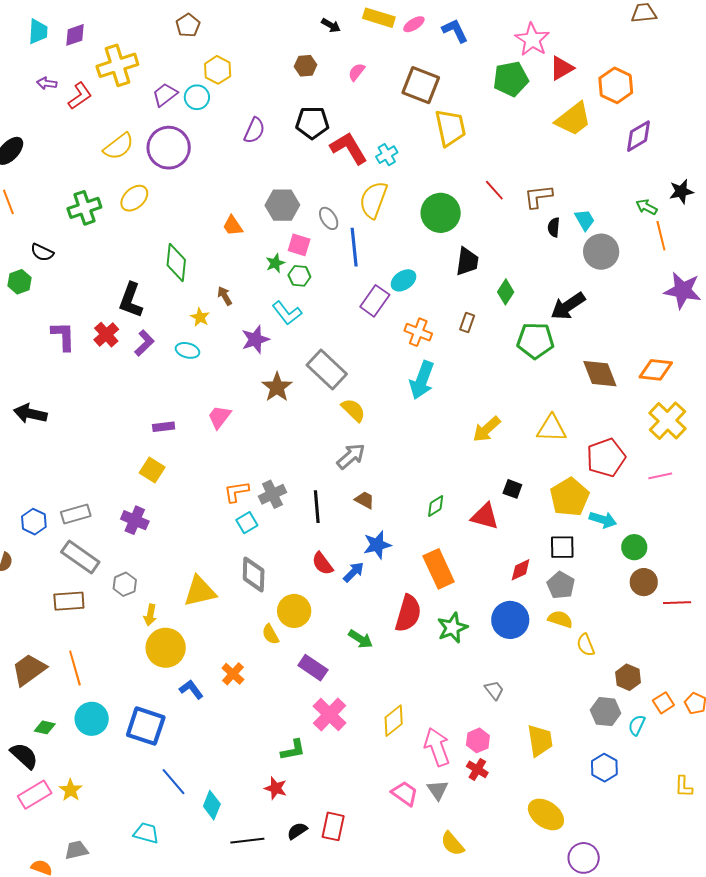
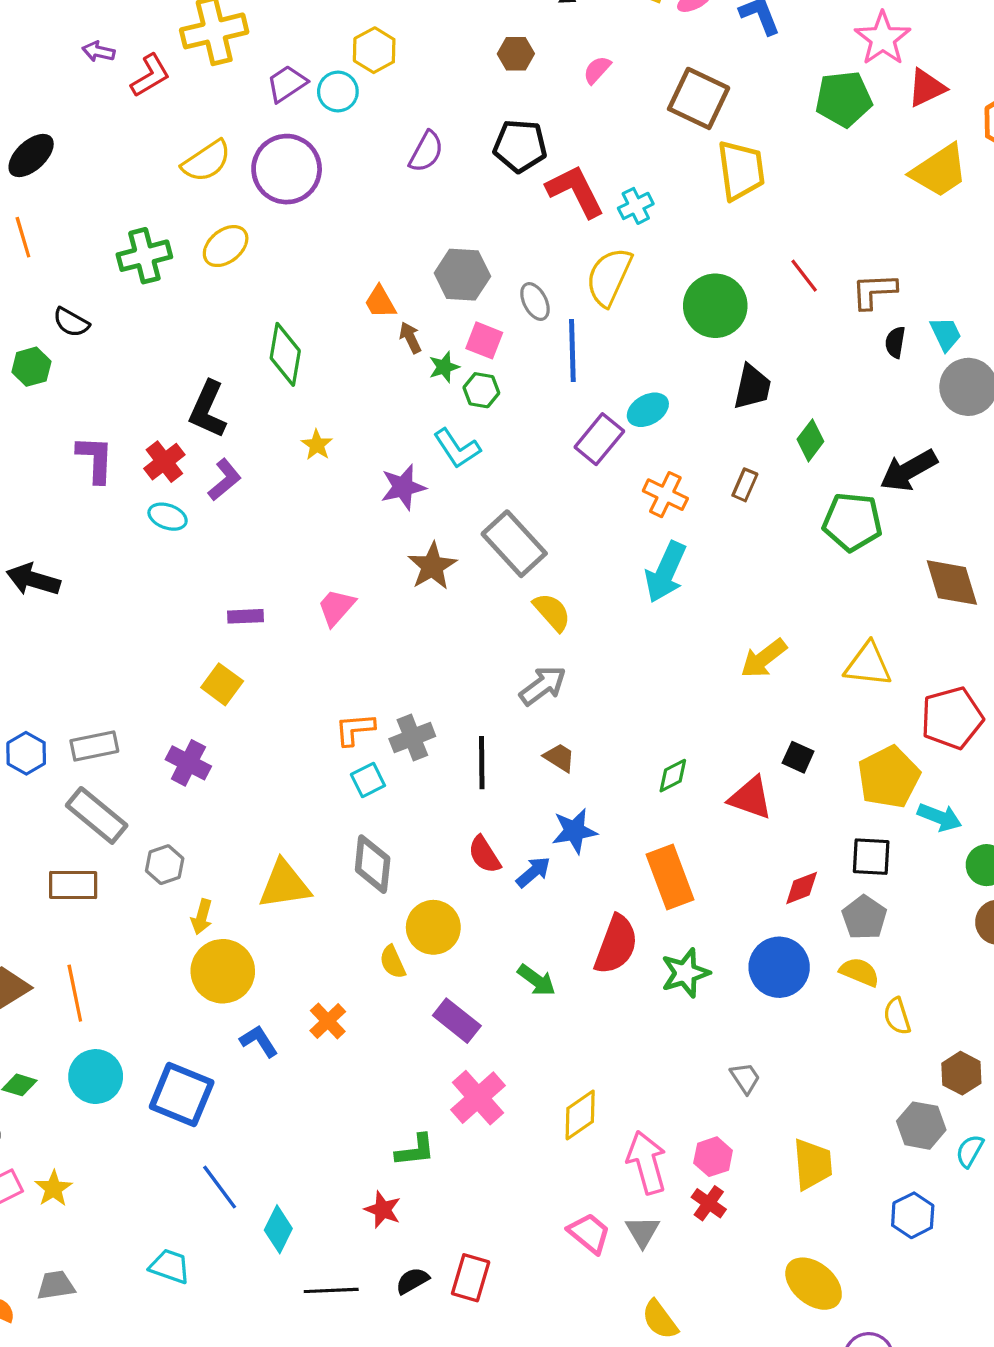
brown arrow: (225, 296) -> (410, 338), moved
cyan ellipse: (187, 350) -> (168, 517), moved

